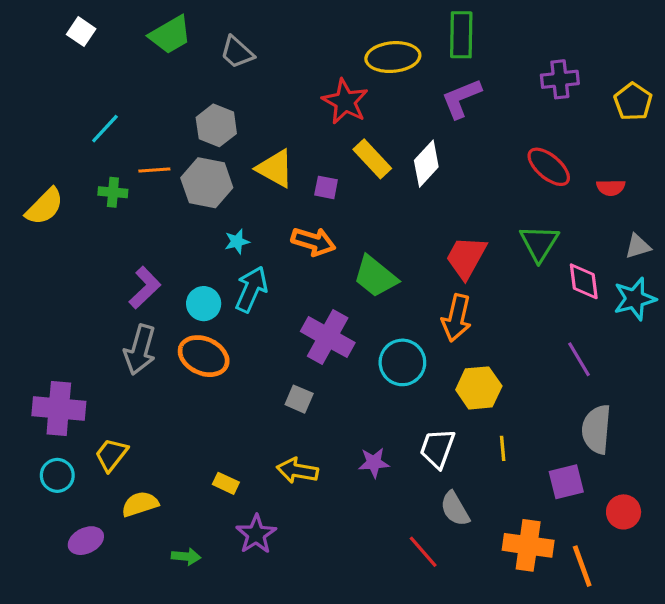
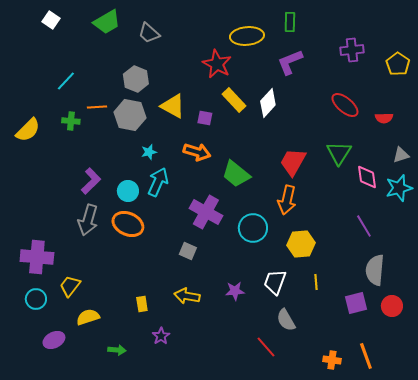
green rectangle: (461, 35) -> (290, 22), size x0.7
yellow rectangle: (226, 483) -> (142, 304), turned 56
red circle: (624, 512) -> (392, 306), moved
purple star: (256, 534) -> (161, 336), size x0.7
orange cross: (528, 545) -> (332, 360), moved, size x0.6

